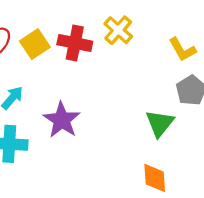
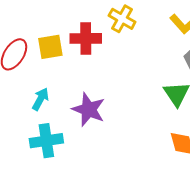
yellow square: (35, 44) -> (50, 47), turned 36

